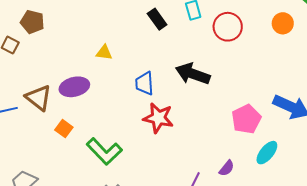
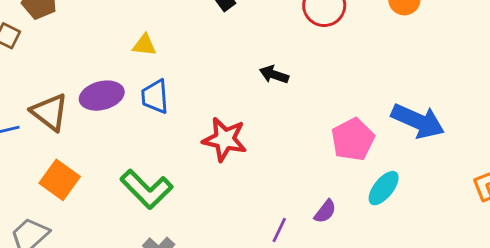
black arrow: (193, 74) -> (274, 75), size x0.6
blue trapezoid: (145, 83) -> (155, 97), moved
orange square: (64, 129) -> (60, 180), moved, size x1.5

